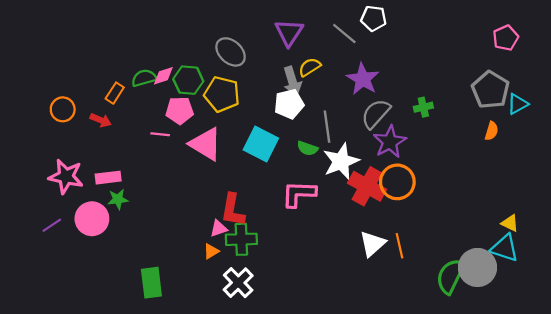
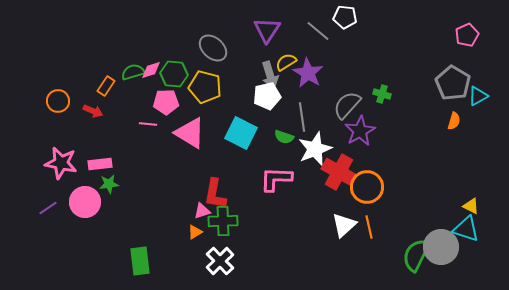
purple star: (363, 79) -> (308, 73), moved
green cross: (423, 107) -> (382, 94), moved, turned 30
orange circle: (397, 182) -> (367, 187), moved

